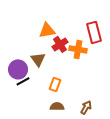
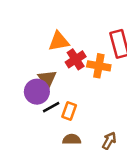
purple circle: (18, 69) -> (37, 92), moved
black line: (23, 81) -> (51, 107), moved

